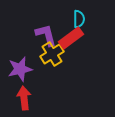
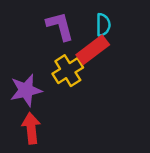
purple L-shape: (46, 35) -> (60, 26), moved

